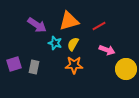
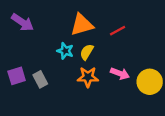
purple arrow: (37, 25) -> (22, 22), moved
pink arrow: (107, 50) -> (120, 73), moved
gray rectangle: (34, 67) -> (40, 79), turned -40

